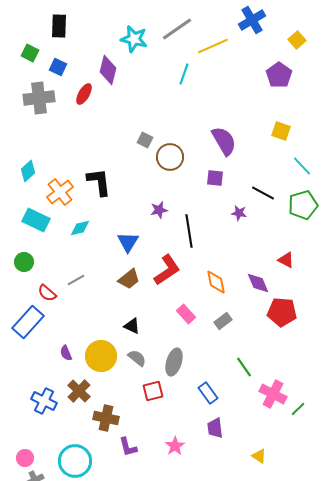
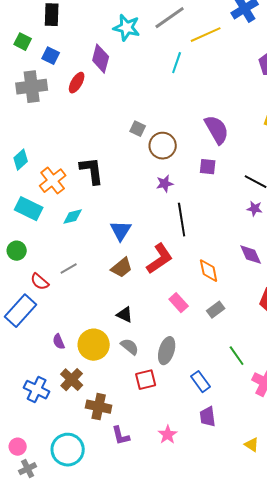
purple star: (159, 210) -> (165, 184), moved
purple star: (239, 213) -> (255, 209), moved
purple diamond: (258, 283) -> (251, 255), moved

